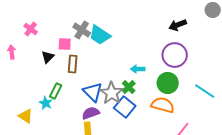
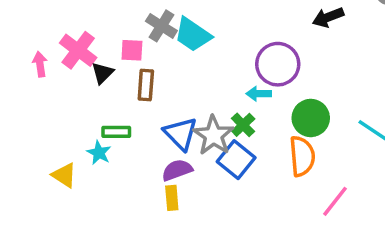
pink cross: (31, 29) -> (78, 50), moved, size x1.5
purple circle: (175, 55) -> (278, 64), moved
green rectangle: (56, 91) -> (116, 132), turned 63
orange semicircle: (163, 105) -> (302, 156), turned 70

